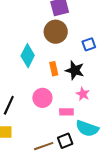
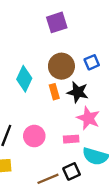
brown circle: (56, 32) -> (61, 66), moved
pink star: (83, 94) -> (88, 118), size x1.5
pink circle: (42, 98) -> (34, 136), moved

